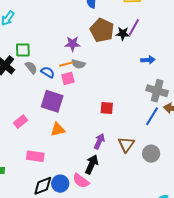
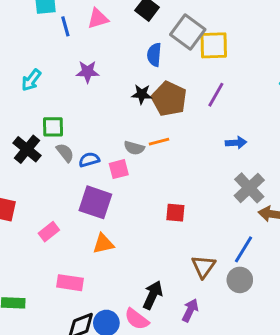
black star: (123, 34) -> (142, 94), moved
purple star: (72, 44) -> (88, 72), moved
orange line: (66, 64) -> (159, 142), moved
blue semicircle: (48, 72) -> (89, 160), turned -48
gray cross: (157, 91) -> (249, 188), turned 30
blue line: (152, 116) -> (243, 249), moved
purple arrow: (99, 141) -> (190, 310), moved

